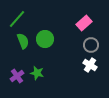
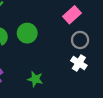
green star: (37, 73) -> (35, 79), moved

